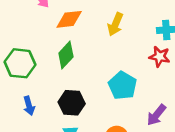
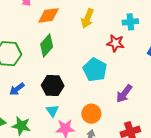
red star: (160, 57) -> (116, 43), moved
blue arrow: (29, 106) -> (17, 89), turned 70

